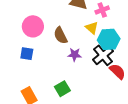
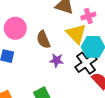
yellow triangle: (92, 28) -> (76, 34), size x1.5

